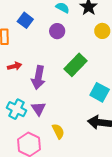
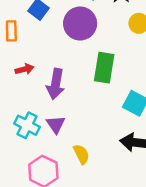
purple circle: (57, 31) -> (80, 23), size x1.6
green rectangle: (76, 65) -> (104, 68), turned -35

